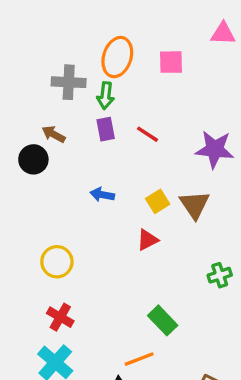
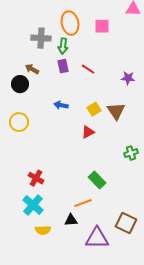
orange ellipse: (117, 57) -> (70, 23), turned -30
purple star: (215, 149) -> (128, 78), size x0.6
yellow circle: (57, 262) -> (19, 122), moved

